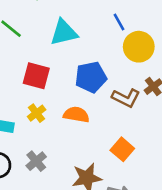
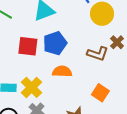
blue pentagon: (91, 77) -> (55, 43), moved
yellow cross: (37, 113) -> (32, 87), moved, size x1.5

